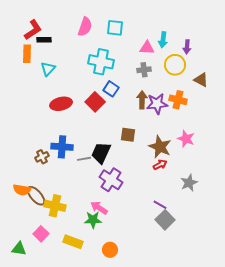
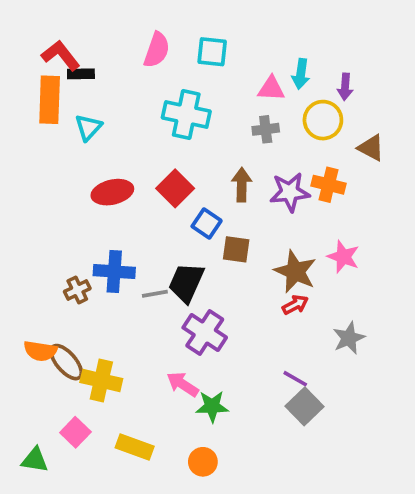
red L-shape: (33, 30) -> (61, 55), turned -95
orange rectangle: (27, 54) -> (50, 100), size x1.4
blue square: (111, 89) -> (207, 224), moved
brown arrow: (142, 100) -> (242, 185), moved
green star: (93, 220) -> (212, 406), moved

